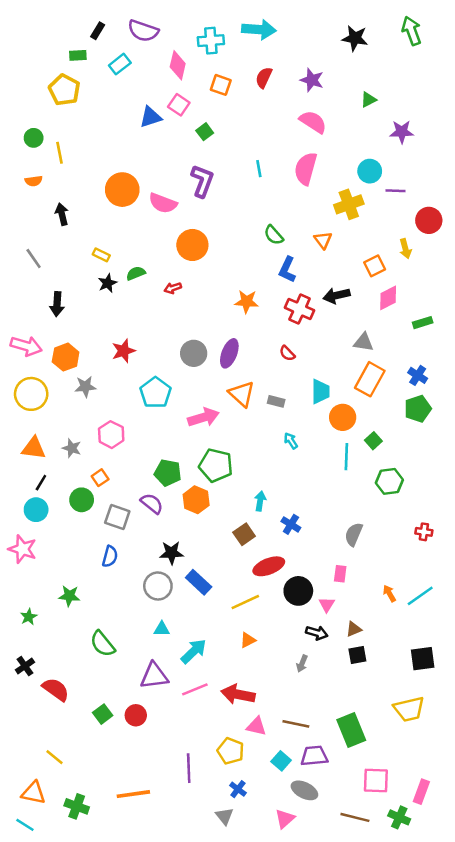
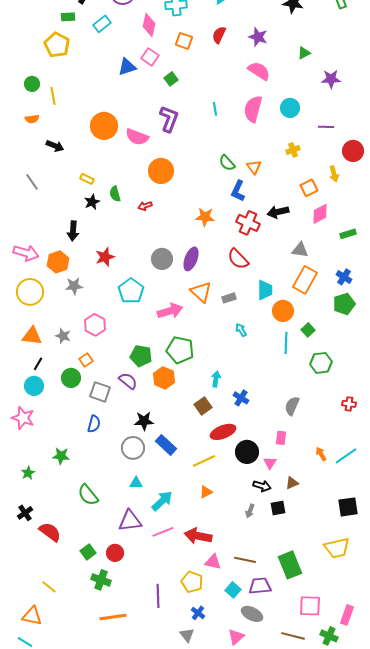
cyan circle: (370, 171) -> (290, 108), moved
yellow cross: (349, 204) -> (293, 150), moved, size x0.6
black arrow: (62, 214) -> (55, 146), turned 126
orange triangle: (323, 240) -> (254, 167), moved
green semicircle: (136, 273) -> (115, 194), turned -84
black arrow: (57, 304) -> (73, 231), moved
red semicircle: (287, 353) -> (238, 259), size x1.6
gray rectangle: (276, 401) -> (229, 298), turned -32
black square: (357, 655) -> (278, 508), moved
green cross: (77, 806) -> (101, 580), moved

